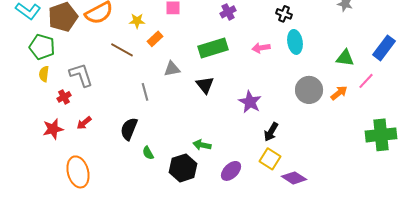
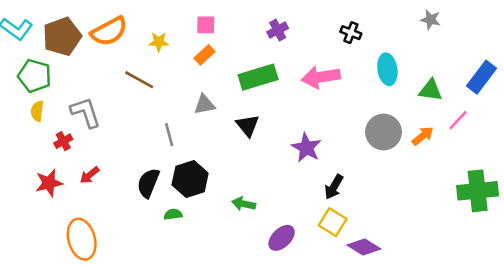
orange rectangle: (155, 39) -> (204, 55), moved
cyan ellipse: (295, 42) -> (387, 69), moved
pink arrow: (261, 48) -> (321, 77), size x1.6
green semicircle: (148, 153) -> (173, 214), turned 112
black hexagon: (183, 168) -> (190, 179), moved

